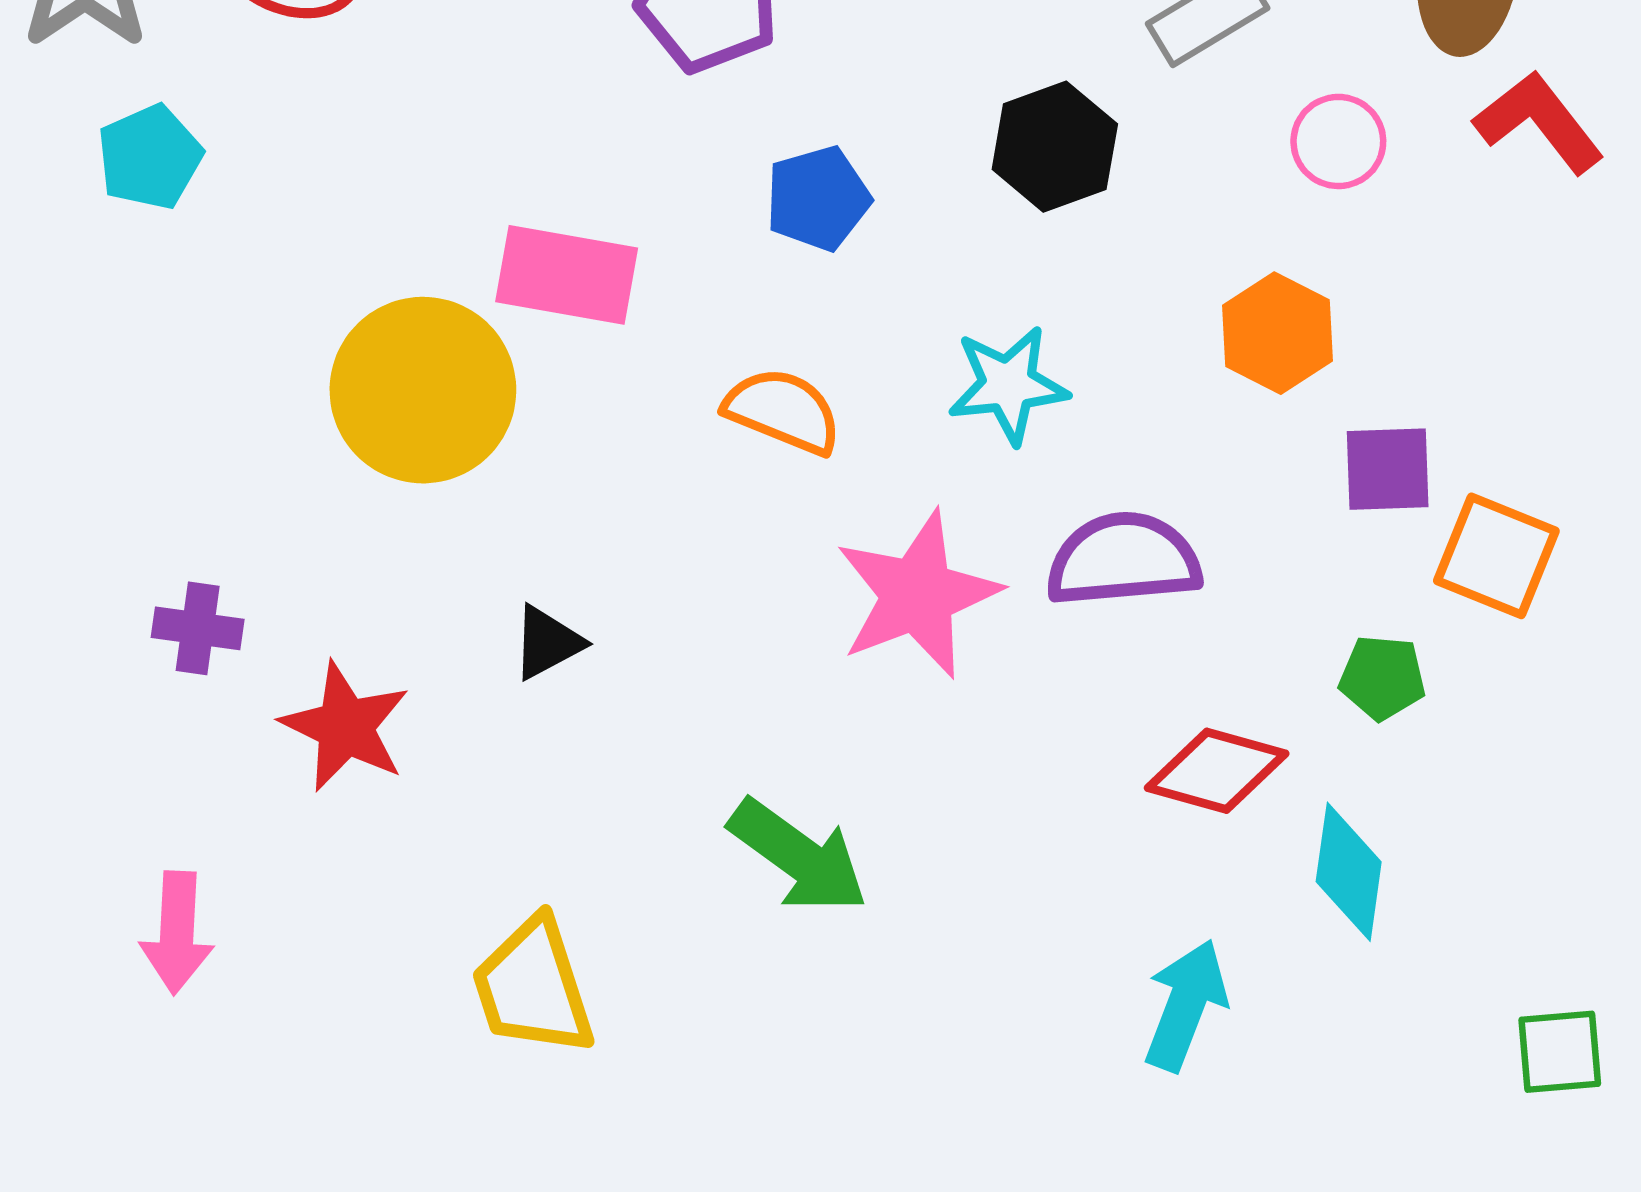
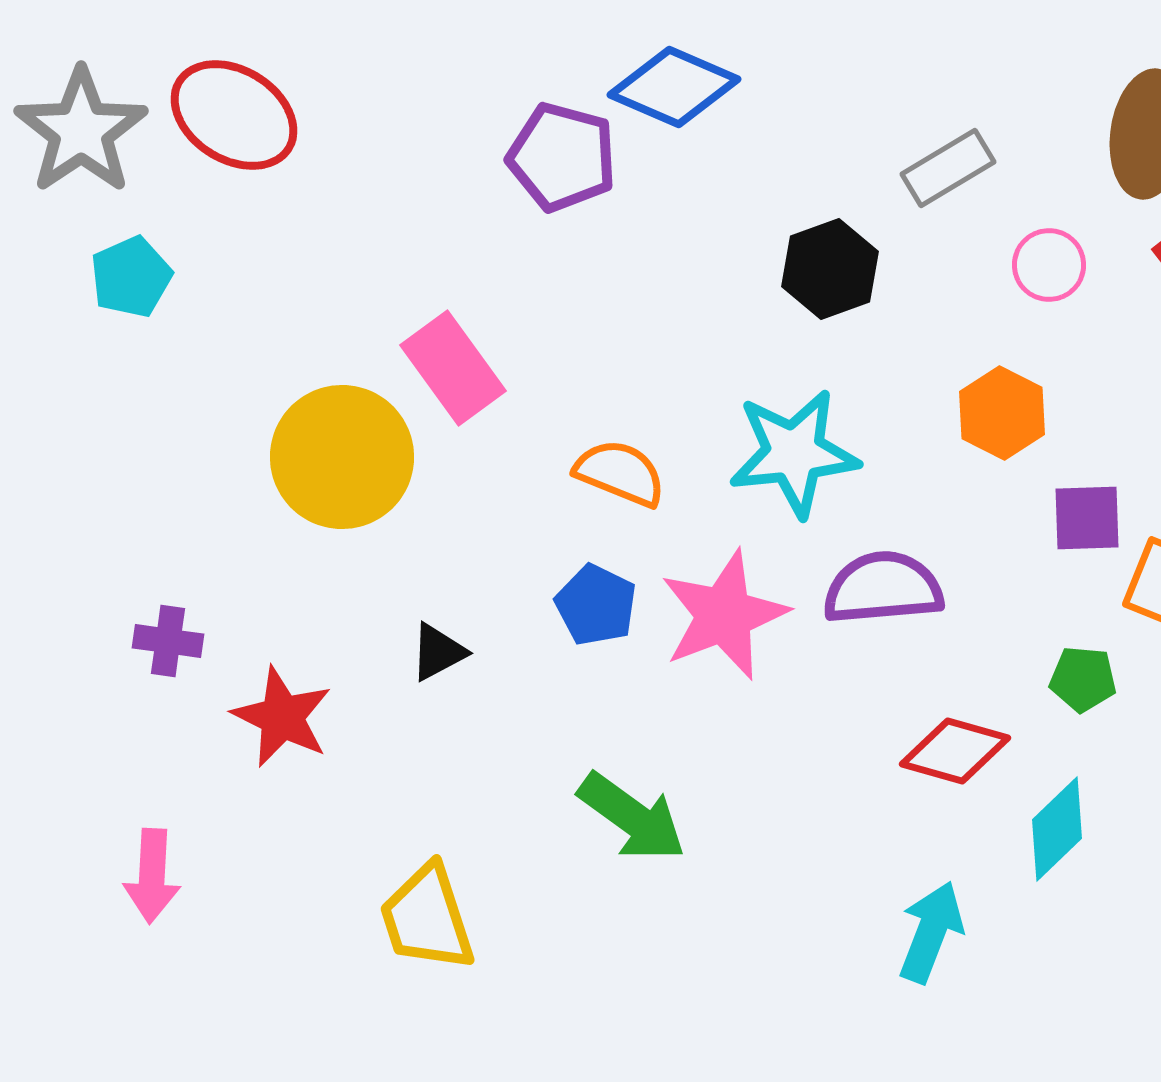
blue pentagon: (818, 198) -> (596, 605), moved, turned -30
pink rectangle: (567, 275) -> (453, 368), turned 44
cyan star: (1008, 385) -> (794, 453), size x1.4
cyan diamond: (1349, 872) -> (1057, 829), turned 38

